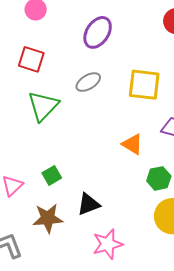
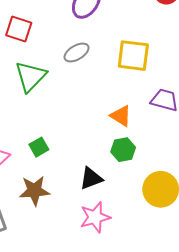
green hexagon: (159, 178) -> (123, 150), moved
black triangle: (88, 204) -> (91, 178), moved

